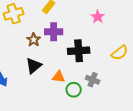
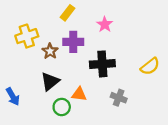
yellow cross: (14, 14) -> (27, 36), moved
pink star: (98, 17) -> (105, 24), moved
green circle: (74, 90) -> (62, 107), moved

